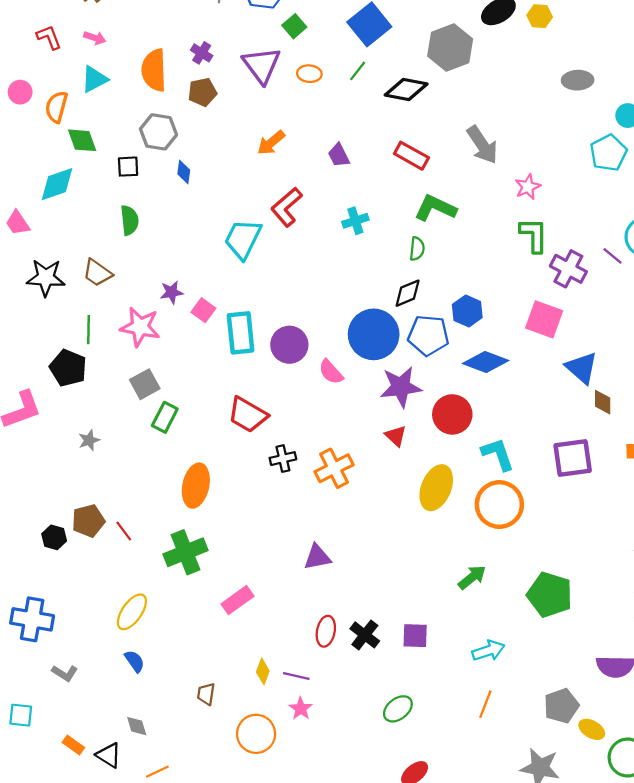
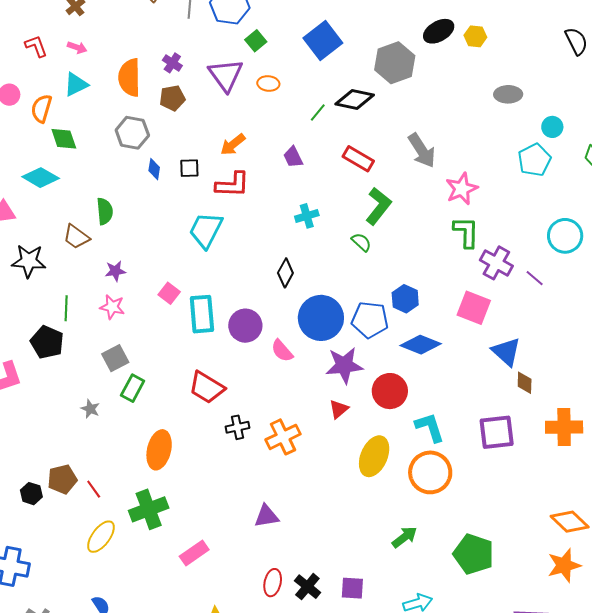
green line: (358, 71) -> (318, 112), moved
black square: (128, 167) -> (189, 168), moved
cyan diamond: (57, 184) -> (41, 178), turned 48
pink star: (528, 187) -> (462, 189), size x1.4
red L-shape: (287, 207) -> (232, 185), moved, turned -138
green L-shape: (435, 208) -> (378, 206), turned 102
green semicircle: (417, 249) -> (361, 242), turned -55
purple line: (612, 256) -> (535, 278), moved
brown trapezoid: (97, 273) -> (76, 237), moved
purple star: (172, 292) -> (115, 271), moved
black diamond: (408, 293) -> (285, 273), moved, turned -40
pink star: (140, 327) -> (112, 307), size x0.7
red triangle: (396, 436) -> (339, 409), turned 35
gray star: (89, 440) -> (90, 409), moved, turned -30
yellow ellipse: (132, 612) -> (101, 537), moved

